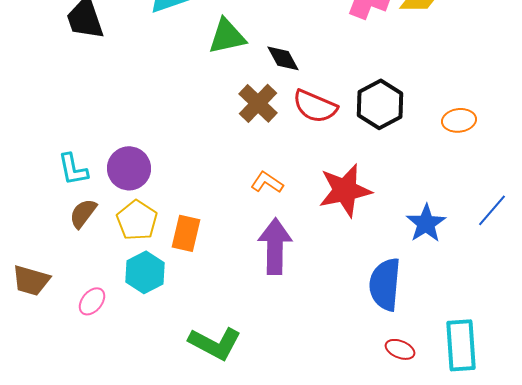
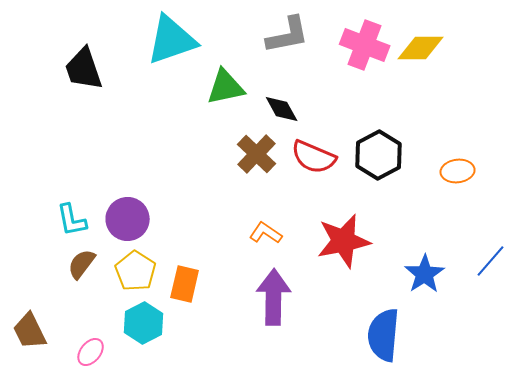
brown trapezoid: (31, 280) -> (30, 331), turned 48

